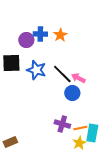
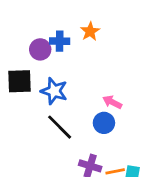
orange star: (60, 35) -> (90, 31), moved
black line: (62, 74) -> (60, 127), moved

